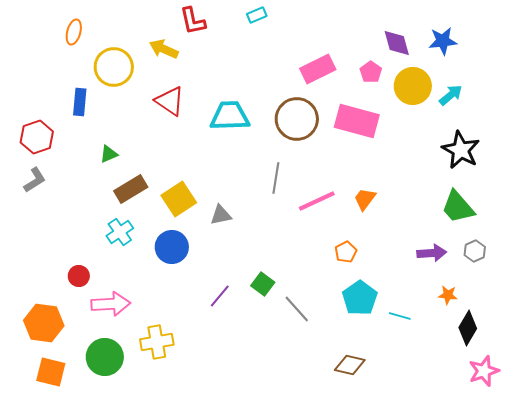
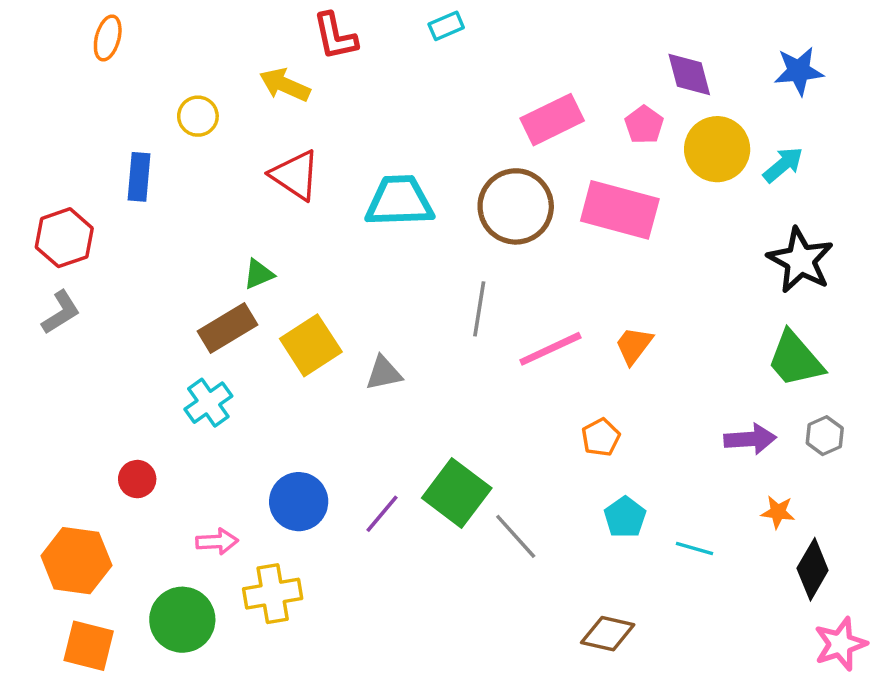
orange ellipse: (74, 32) -> (108, 38), moved
blue star: (443, 41) -> (799, 71), moved
yellow circle: (114, 67) -> (198, 116), size x0.6
green triangle: (109, 154) -> (259, 274), moved
blue circle: (172, 247) -> (299, 502), moved
green square: (263, 284) -> (457, 493), size x1.6
cyan pentagon: (360, 298) -> (625, 517), size x0.7
pink arrow: (111, 304) -> (217, 542), moved, size x0.6

